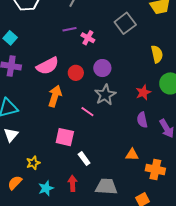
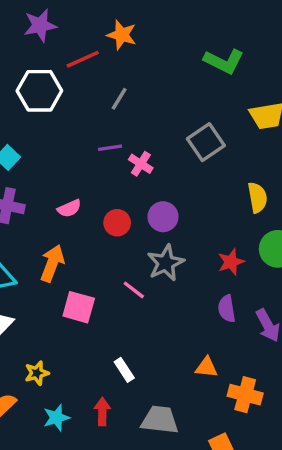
pink semicircle: (47, 66) -> (69, 208), size x0.6
orange arrow: (55, 96) -> (52, 263), moved
pink square: (65, 137) -> (79, 307), moved

